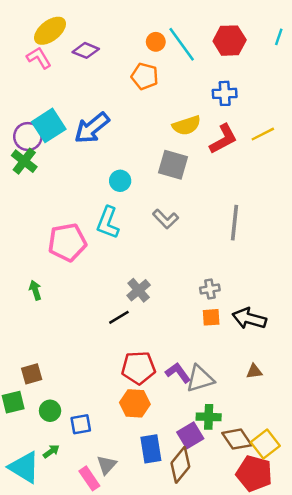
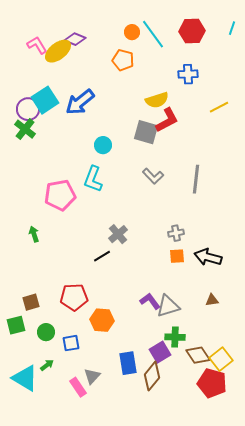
yellow ellipse: (50, 31) -> (58, 51), moved
red L-shape: (223, 139) -> (167, 120), moved
gray L-shape: (166, 219) -> (153, 176), moved
red pentagon: (139, 368) -> (74, 297), moved
orange hexagon: (135, 403) -> (102, 320), moved

